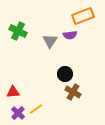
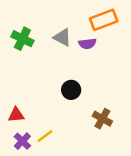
gray triangle: (50, 41) -> (62, 37), moved, turned -35
black circle: (65, 74) -> (71, 90), moved
brown cross: (73, 92) -> (102, 119), moved

